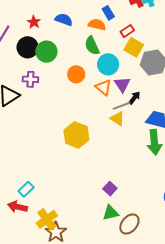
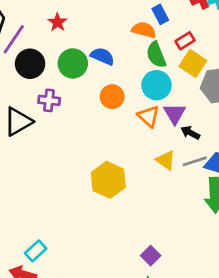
blue semicircle: (64, 20) -> (102, 56), moved
green semicircle: (92, 46) -> (156, 55), moved
black circle: (28, 47) -> (30, 64), moved
black arrow: (134, 98) -> (190, 133), turned -104
gray line: (122, 106) -> (195, 161), moved

